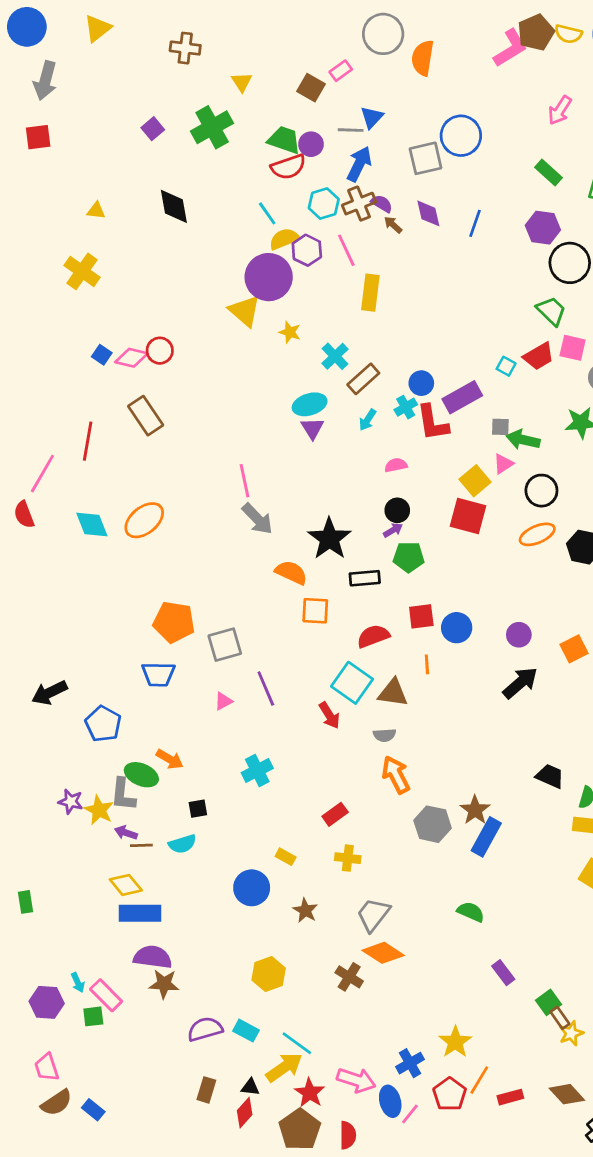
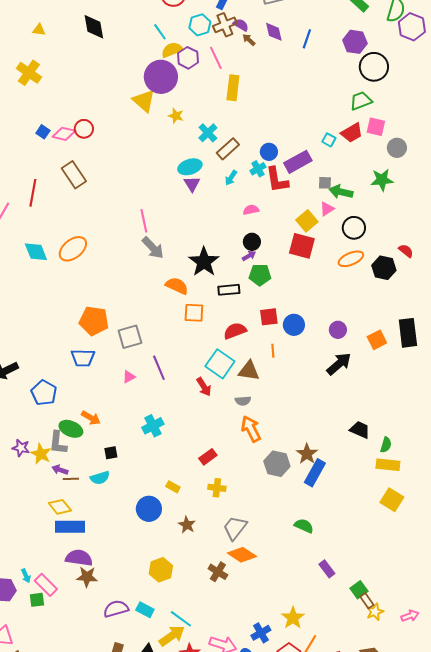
green trapezoid: (551, 311) -> (361, 101), turned -65

